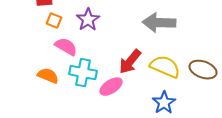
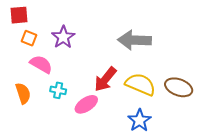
cyan cross: (83, 73) -> (58, 90), size x0.6
orange semicircle: (48, 76) -> (23, 93), turned 50

